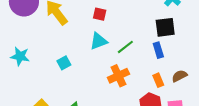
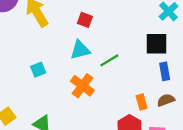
blue rectangle: (158, 50) -> (165, 71), moved
orange cross: (118, 76) -> (82, 86), moved, turned -35

